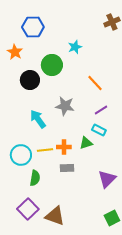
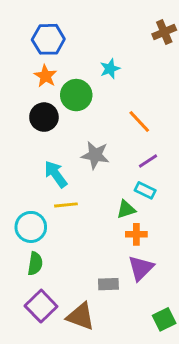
orange star: (15, 52) -> (45, 76), moved
orange cross: (64, 147) -> (136, 234), moved
yellow line: (45, 150) -> (66, 205), moved
gray rectangle: (67, 168) -> (108, 284), moved
green semicircle: (35, 178) -> (35, 264), moved
purple triangle: (107, 179) -> (141, 268), moved

